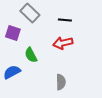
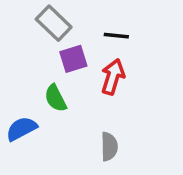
purple square: (13, 33) -> (73, 59), moved, turned -35
red arrow: (63, 43) -> (113, 77), turned 120

